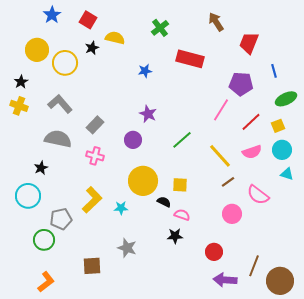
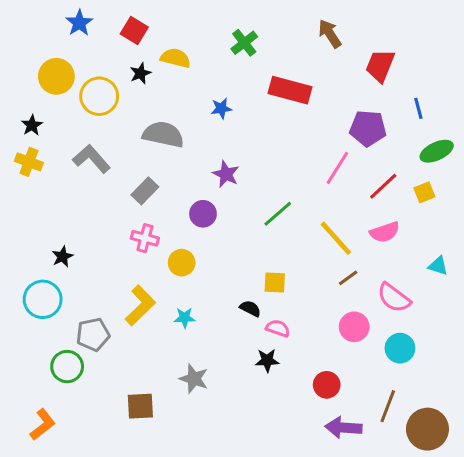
gray semicircle: (58, 139) -> (163, 134), moved
cyan circle: (282, 150) -> (400, 348), moved
yellow circle: (143, 181) -> (182, 263), moved, size x0.6
orange L-shape: (46, 282) -> (43, 425), moved

